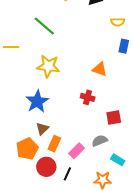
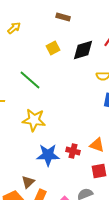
orange triangle: (100, 69) -> (97, 145), moved
blue star: (37, 101) -> (48, 155), moved, turned 30

